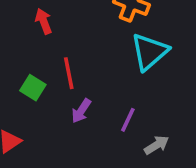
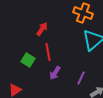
red arrow: (44, 21) -> (42, 29), moved, turned 56

